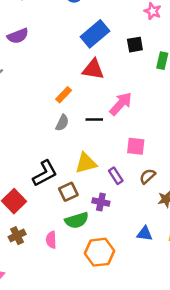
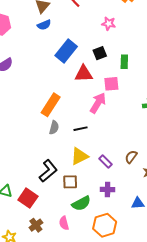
red triangle: (93, 69) -> (84, 74), moved
orange rectangle: (64, 95) -> (51, 105), size x1.6
black line: (94, 120) -> (80, 129), moved
pink square: (136, 146) -> (111, 84), moved
brown square: (68, 192) -> (70, 182), turned 35
purple cross: (101, 202) -> (108, 189), moved

